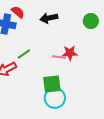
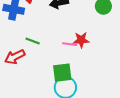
green line: (24, 54) -> (33, 41), turned 56

